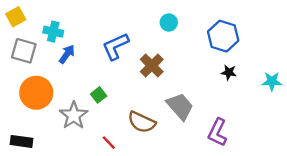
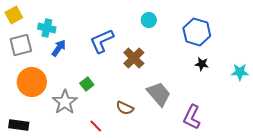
gray square: (24, 51) -> (21, 45), turned -30
brown semicircle: (142, 122) -> (125, 108), size x0.7

